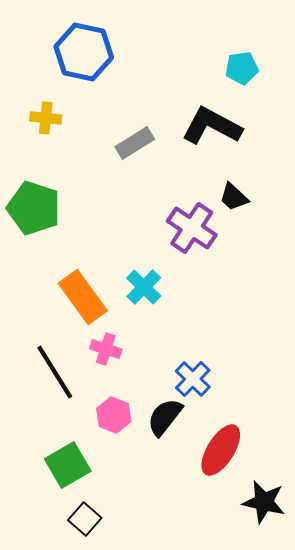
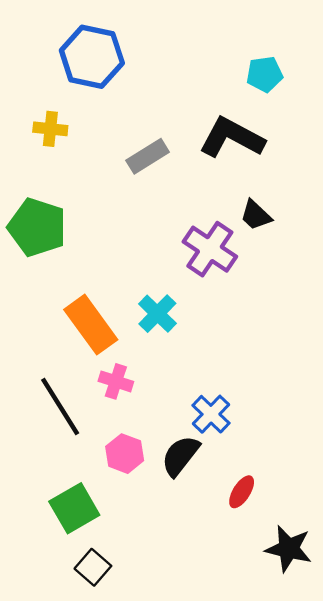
red ellipse: (221, 450) -> (242, 492), size x0.6

